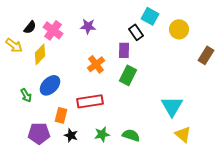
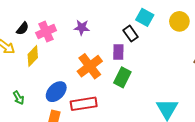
yellow circle: (179, 29) -> (179, 21), moved
pink cross: (53, 30) -> (46, 32), turned 30
orange cross: (96, 64) -> (90, 66), size x1.4
blue ellipse: (50, 85) -> (56, 92), moved

